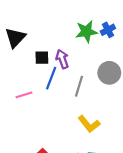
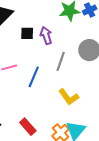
blue line: (51, 78) -> (34, 77), moved

